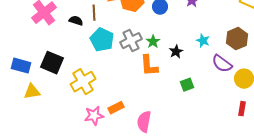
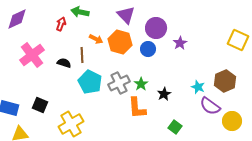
cyan star: (203, 41) -> (198, 87), moved
black square: (52, 63) -> (40, 105), size x0.7
green square: (187, 85) -> (175, 127), turned -32

